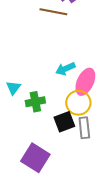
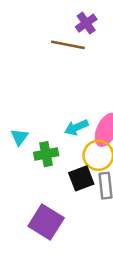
cyan arrow: (65, 69) -> (76, 127), moved

